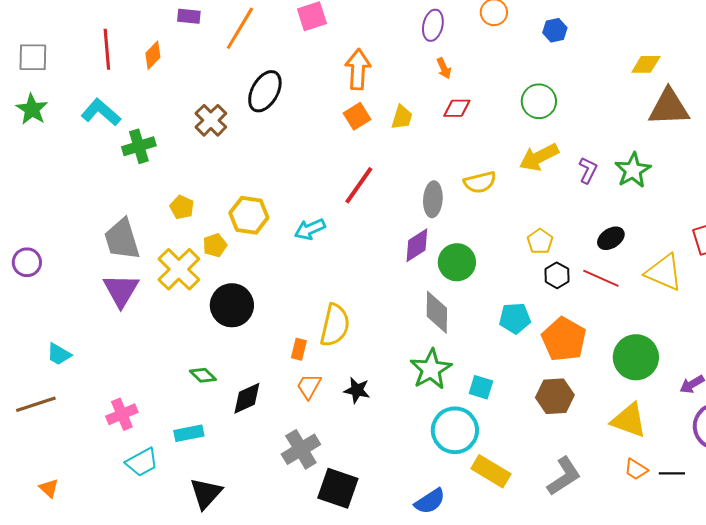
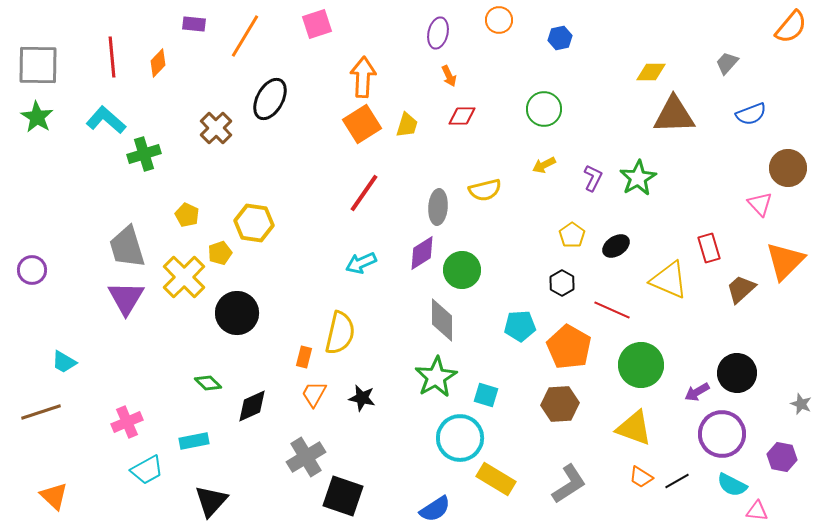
gray square: (33, 57) -> (38, 65), size x1.4
orange square: (357, 116) -> (362, 124), size x1.4
yellow arrow: (539, 157) -> (544, 165), size x0.6
cyan arrow: (310, 229) -> (361, 263), moved
yellow pentagon: (540, 241) -> (572, 235), moved
red line: (601, 278) -> (612, 310), moved
black line: (672, 473) -> (677, 481), turned -30
orange triangle: (49, 488) -> (54, 496), size x1.4

